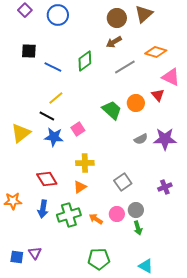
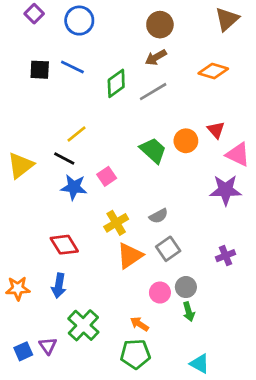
brown triangle: (144, 14) -> (227, 19), moved
blue line: (53, 67) -> (72, 67), moved
gray line: (125, 67) -> (153, 92), moved
pink triangle: (171, 77) -> (238, 154), moved
yellow triangle: (21, 133) -> (21, 165), moved
gray semicircle: (141, 139) -> (159, 216), moved
yellow cross: (85, 163) -> (116, 223), turned -30
orange triangle: (80, 187) -> (130, 256), moved, size x1.5
orange star: (13, 201) -> (18, 288), moved
green cross: (69, 215) -> (83, 325), moved, turned -30
orange arrow: (96, 219) -> (139, 324), moved
blue square: (17, 257) -> (23, 351), turned -32

